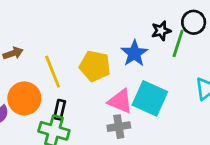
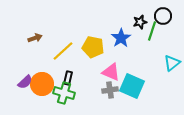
yellow line: (53, 72) -> (63, 51), turned 70
orange circle: (24, 98) -> (42, 84), moved
cyan square: (150, 98) -> (132, 86), moved

